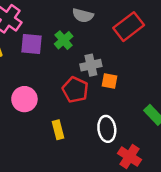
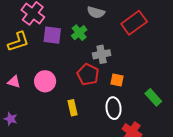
orange square: (110, 81) -> (117, 80), moved

